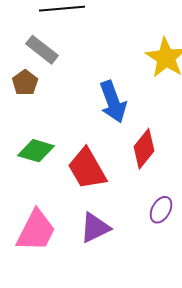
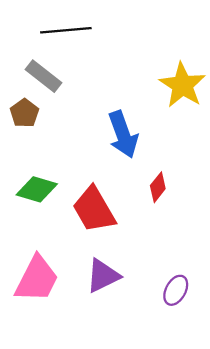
red diamond: (144, 149) -> (158, 187), size x0.7
purple ellipse: (161, 210) -> (176, 290), moved

